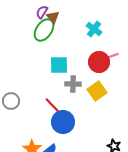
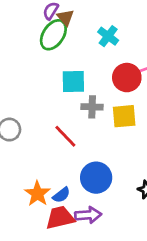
cyan cross: (94, 29) -> (108, 36), moved
yellow square: (97, 91) -> (124, 116), turned 30
blue circle: (63, 122) -> (96, 178), moved

